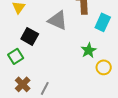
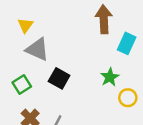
gray triangle: (58, 20) -> (37, 49), moved
black square: (30, 36) -> (59, 78), moved

